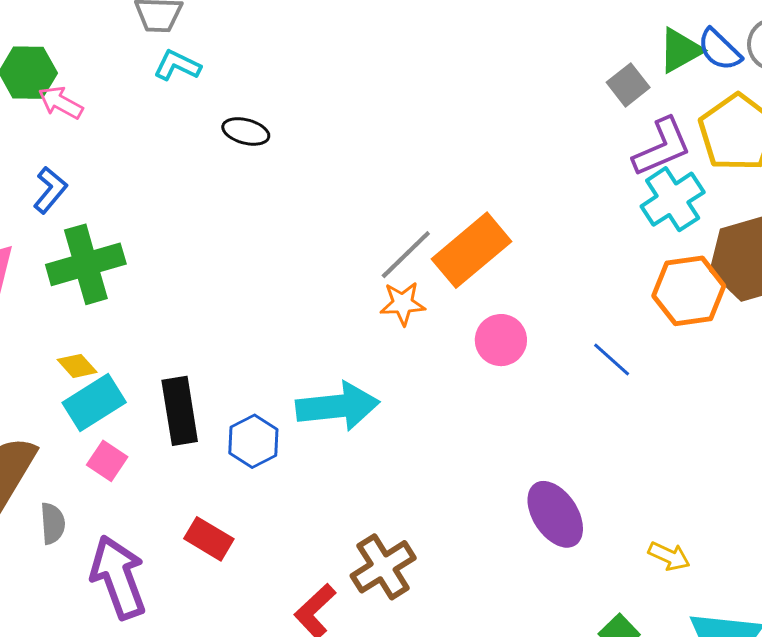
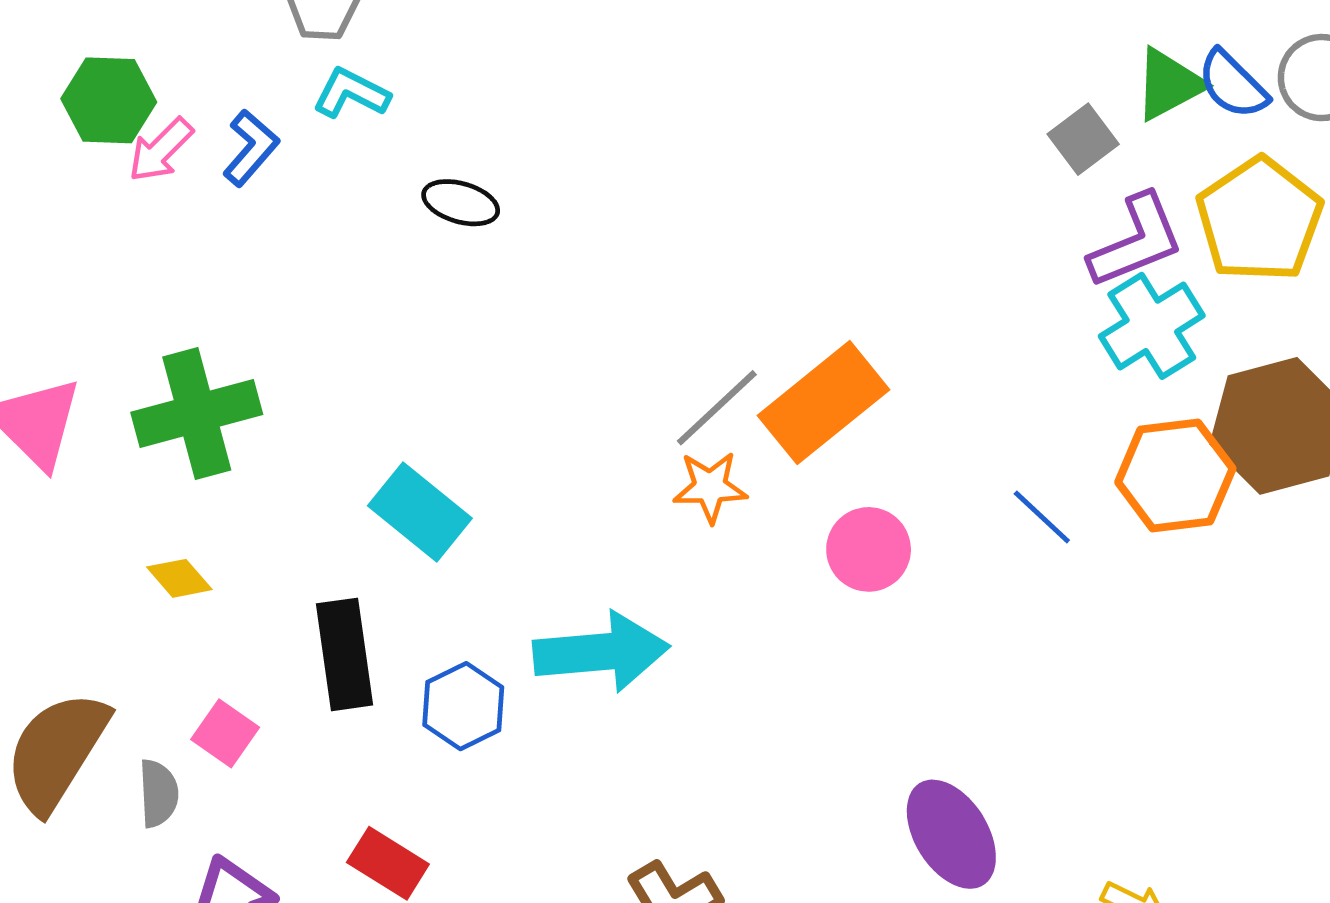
pink arrow: (61, 103) -> (161, 150), turned -75
blue L-shape: (50, 190) -> (251, 148), moved
blue line: (612, 360) -> (1042, 517), moved
cyan rectangle: (94, 403) -> (420, 512), moved, turned 70
gray semicircle: (53, 523) -> (158, 793), moved

